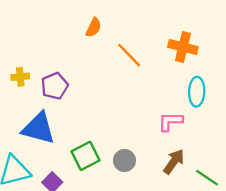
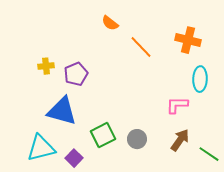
orange semicircle: (94, 28) -> (110, 23), turned 102

